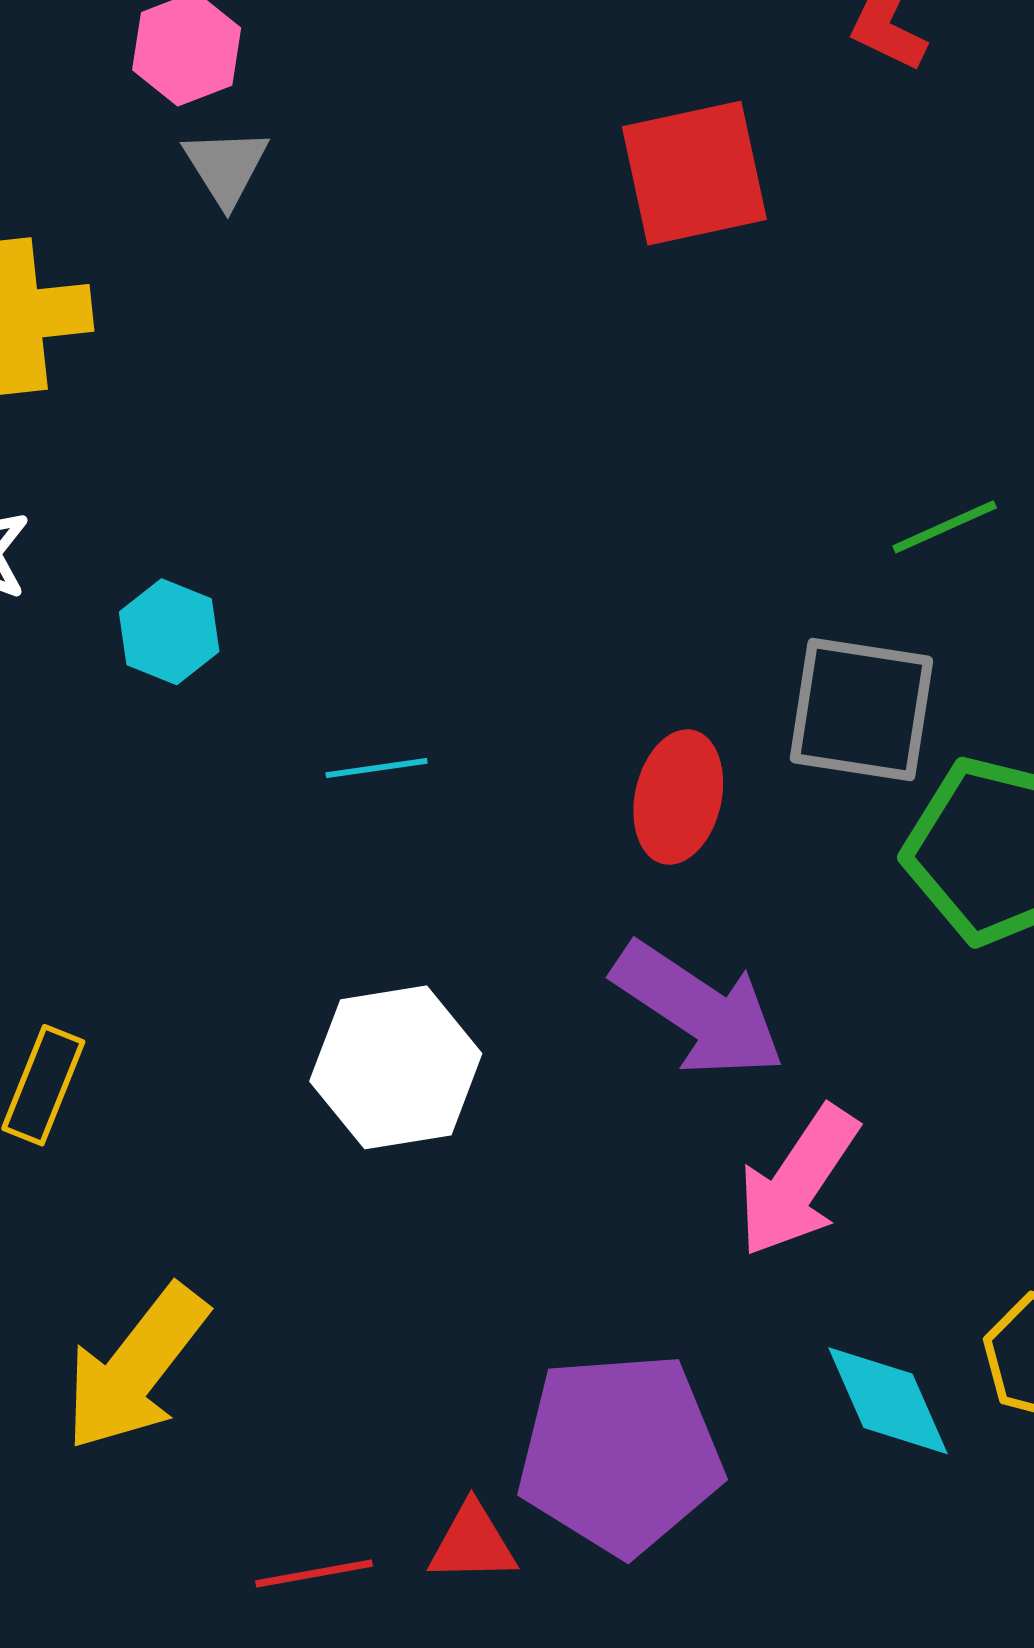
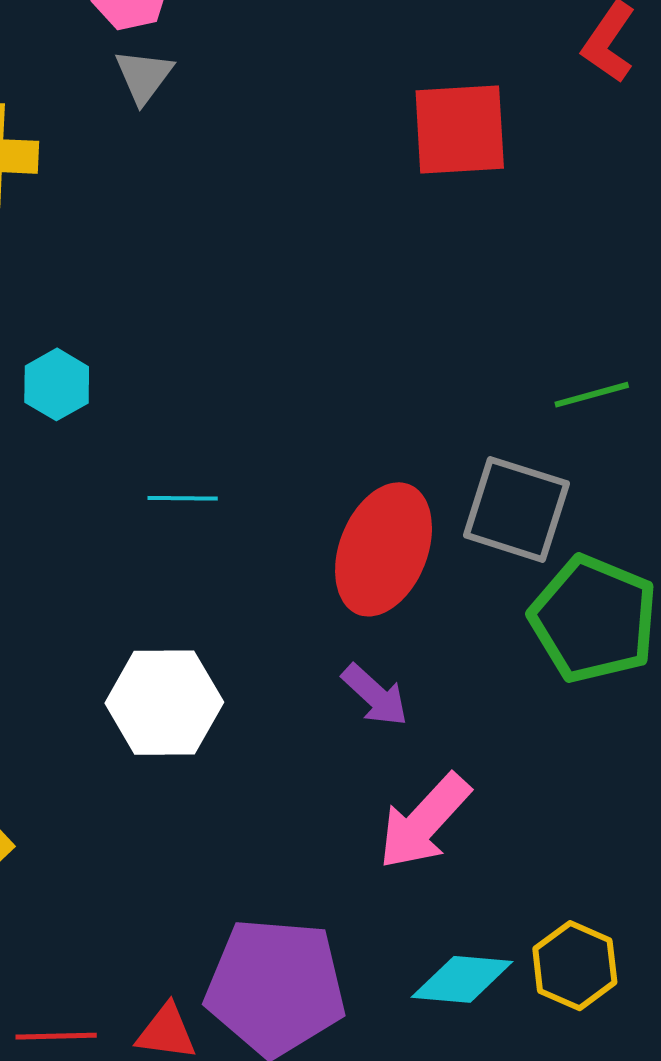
red ellipse: (678, 797) -> (384, 549), size x1.5
purple arrow: (698, 1010) -> (375, 695), size x0.6
cyan diamond: (888, 1401) -> (462, 979), turned -70

